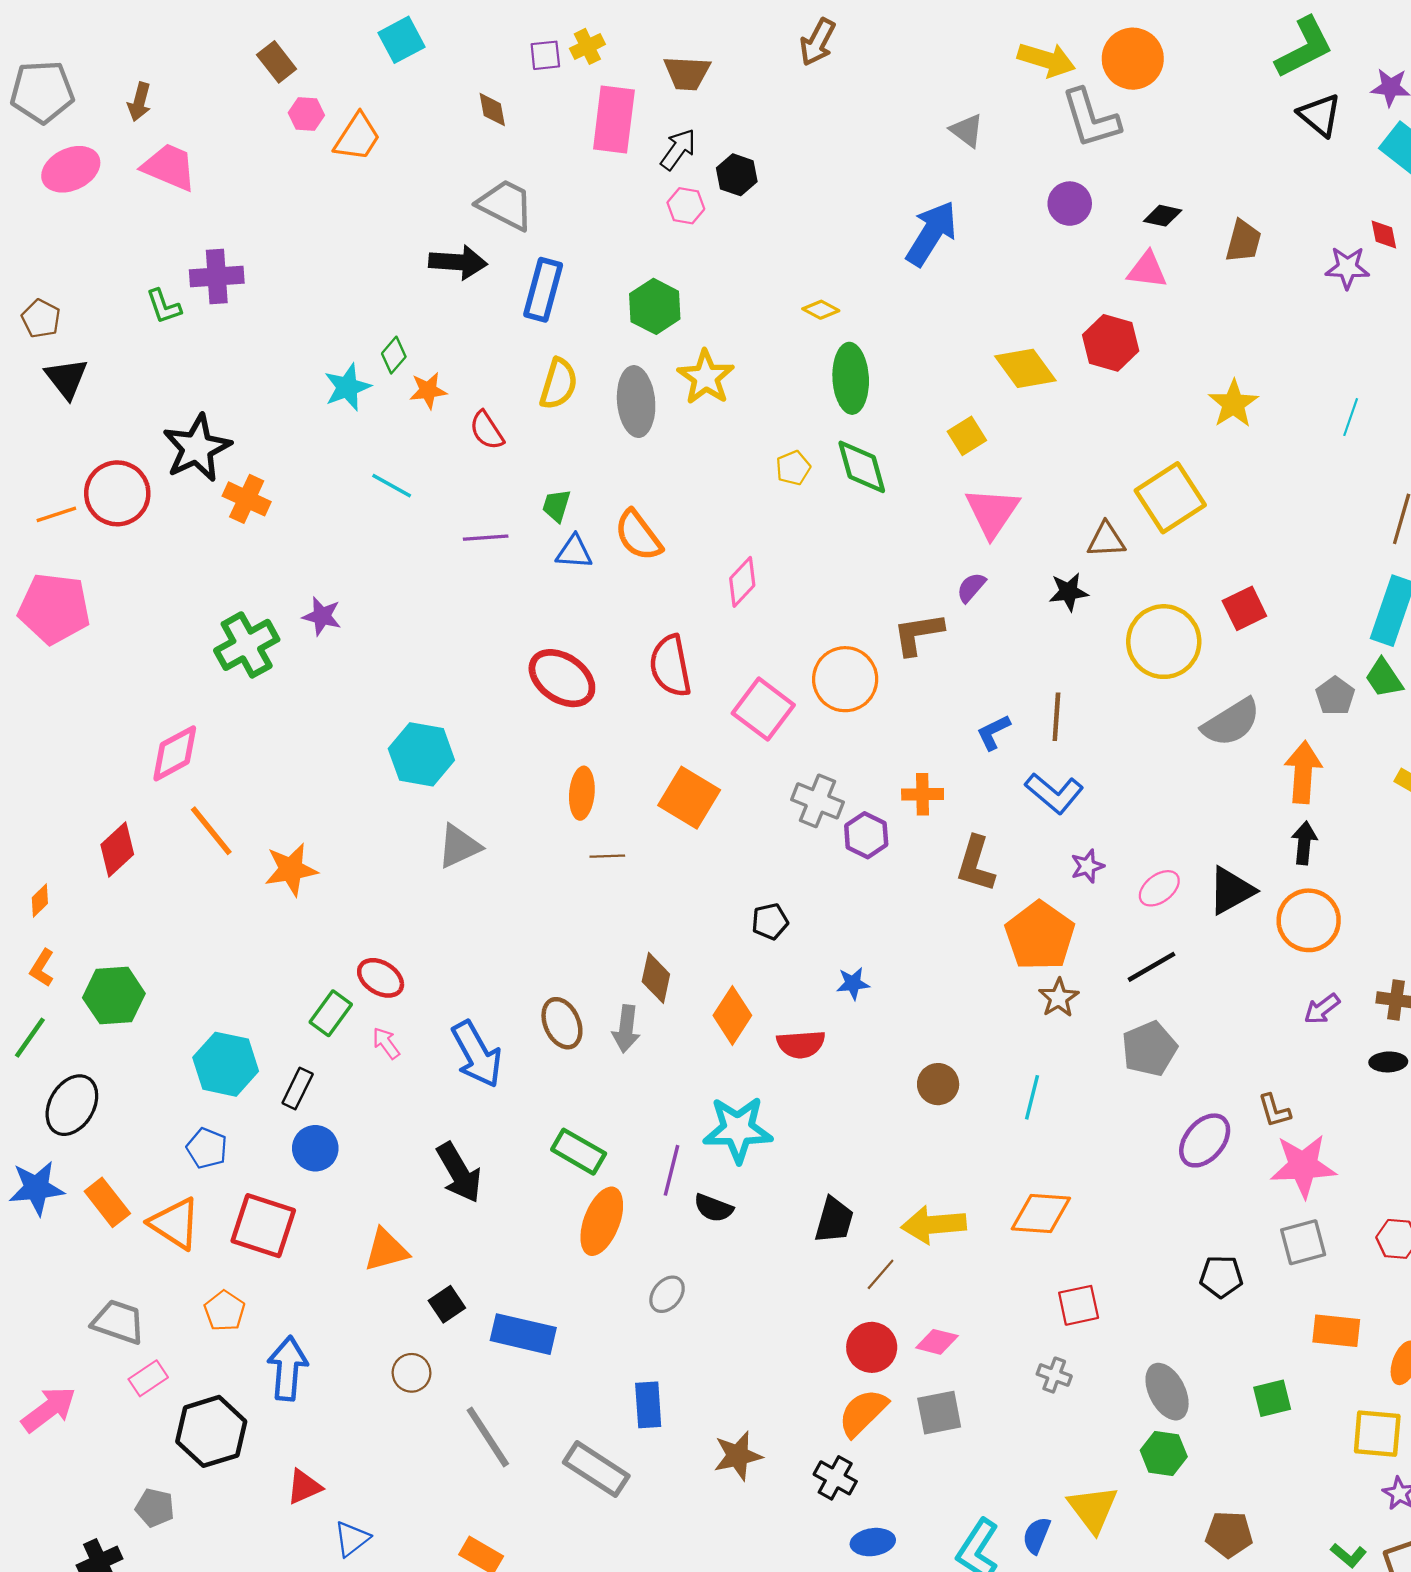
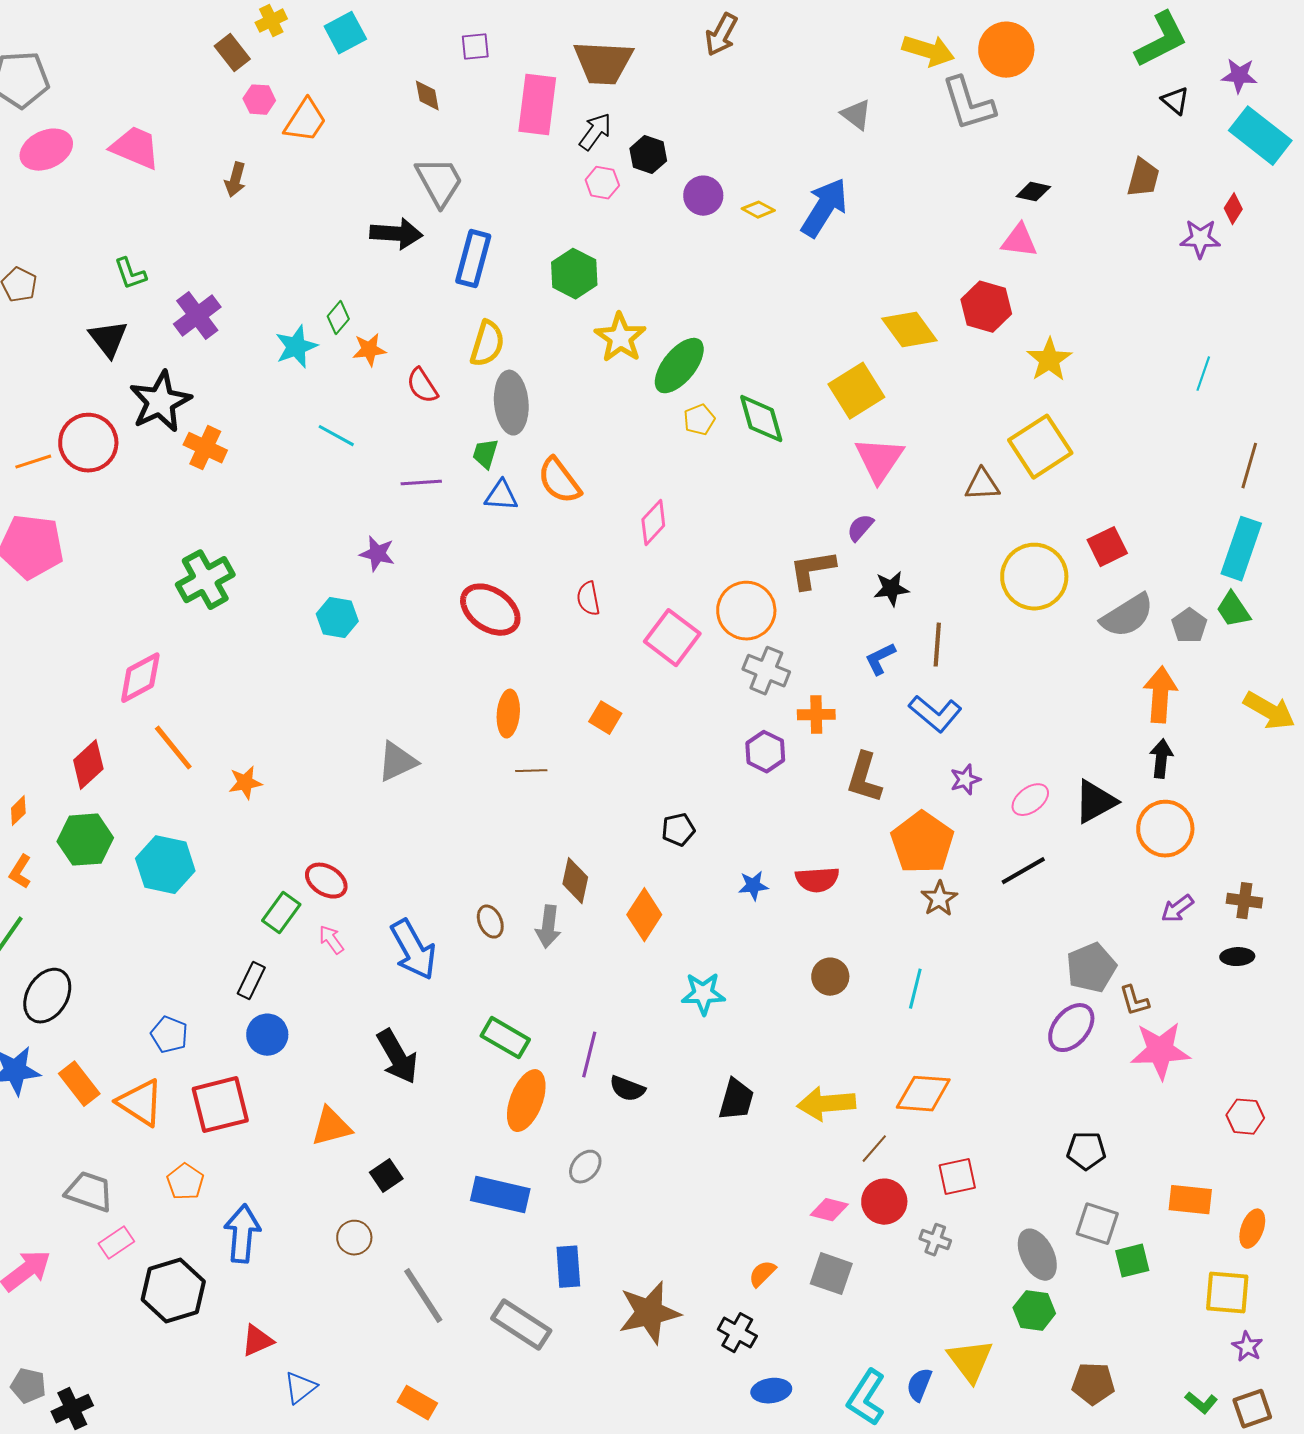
yellow cross: (587, 46) -> (271, 21), moved
brown trapezoid: (687, 73) -> (603, 63), size x1.4
brown arrow: (139, 102) -> (235, 180), moved
black triangle: (1320, 115) -> (1175, 101), size x0.7
purple circle: (1070, 204) -> (703, 196), moved
gray trapezoid: (506, 205) -> (439, 182), turned 34
red diamond: (1384, 235) -> (1233, 209), turned 44
brown trapezoid: (1243, 241) -> (1143, 178), moved
purple cross: (217, 277) -> (197, 316), moved, turned -33
yellow diamond: (821, 310) -> (758, 210), moved
black triangle: (66, 378) -> (108, 339), moved
green ellipse: (851, 378) -> (679, 366), moved, turned 42
gray ellipse: (636, 402) -> (511, 403), moved
yellow star: (1233, 404) -> (1049, 360), moved
yellow square: (967, 436) -> (856, 391), size x1.6
black star: (1069, 592) -> (891, 589), moved
purple star: (322, 616) -> (377, 554), moved
red semicircle: (670, 666) -> (588, 599), size x0.6
gray semicircle: (1231, 722) -> (1127, 616), moved
cyan hexagon: (421, 754) -> (337, 618), moved, size x0.7
orange square: (689, 798) -> (605, 718), size x0.6
gray cross: (817, 801) -> (766, 671), moved
orange star: (291, 869) -> (245, 783), size x0.7
green hexagon: (114, 996) -> (85, 840), moved
brown ellipse: (562, 1023) -> (490, 922), size x0.7
red semicircle: (801, 1044) -> (817, 880), moved
gray pentagon: (1149, 1049) -> (1091, 968), moved
cyan hexagon: (226, 1064) -> (165, 865), moved
cyan star: (738, 1129) -> (703, 994), moved, size x0.7
red square: (263, 1226) -> (220, 1105), turned -32
gray square: (1303, 1242) -> (1097, 1224), moved, turned 33
brown line: (881, 1274) -> (874, 1149), moved
blue rectangle: (523, 1334) -> (500, 1195), moved
red circle: (872, 1347) -> (884, 1202), moved
orange semicircle: (863, 1413) -> (762, 1274), size x0.6
gray square: (939, 1413) -> (831, 1274), turned 30
brown star: (738, 1456) -> (649, 1313), size x1.4
gray pentagon: (155, 1508) -> (28, 1386), moved

